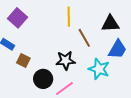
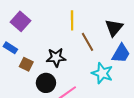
black triangle: (110, 24) -> (114, 28), turned -48
black star: (66, 61) -> (56, 57), moved

